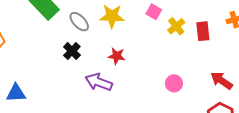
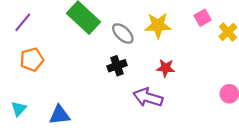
pink square: (154, 12) -> (203, 18), turned 35
black cross: (72, 51) -> (117, 66), turned 30

